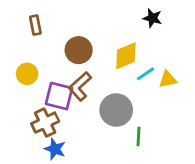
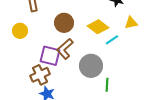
yellow diamond: (126, 56) -> (98, 27), turned 60
yellow circle: (27, 74) -> (20, 31), moved
yellow triangle: (168, 79) -> (131, 23), moved

